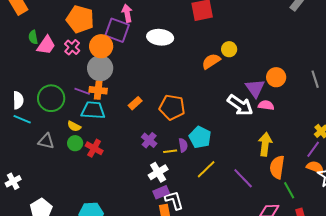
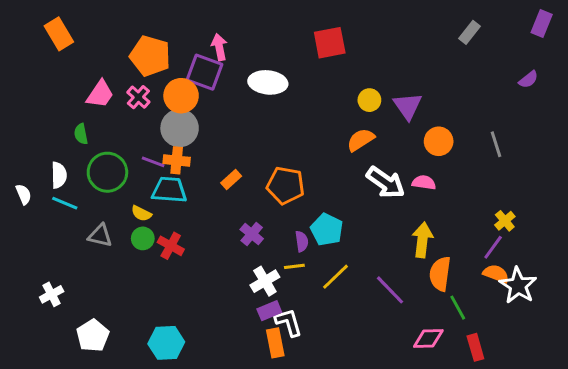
green semicircle: (33, 37) -> (81, 134), moved
orange semicircle: (211, 61) -> (361, 140), moved
purple triangle: (255, 88) -> (408, 106), moved
yellow line: (170, 151) -> (294, 266), moved

